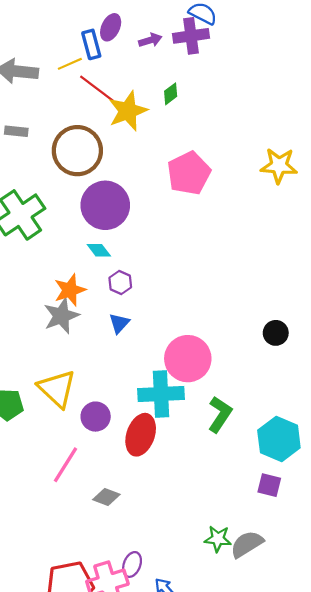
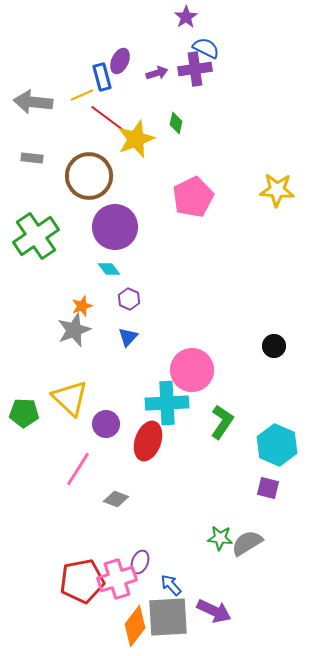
green diamond: (171, 94) -> (176, 123), turned -40
orange star: (70, 290) -> (82, 306), size x0.7

